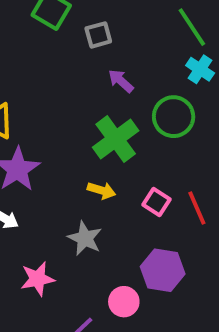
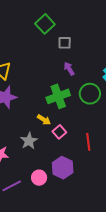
pink square: (157, 202) -> (59, 132), moved

